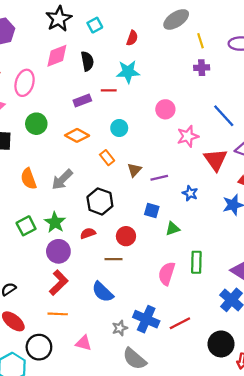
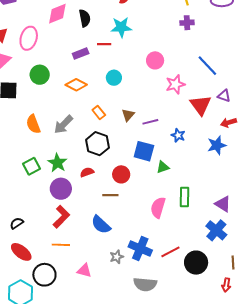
orange rectangle: (107, 158) -> (99, 113), moved
blue square: (152, 210) -> (144, 151), size x1.5
black circle: (221, 344) -> (196, 263), moved
gray semicircle: (134, 359) -> (145, 284), moved, turned -35

